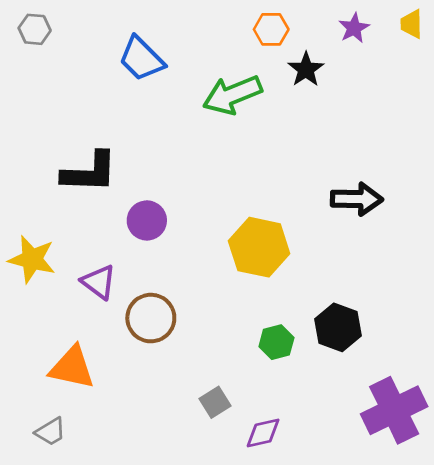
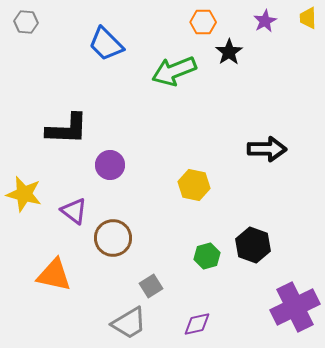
yellow hexagon: (259, 247) -> (194, 185), size x0.7
gray square: (215, 402) -> (151, 286), moved
gray trapezoid: (51, 432) -> (129, 323), moved, size x1.5

